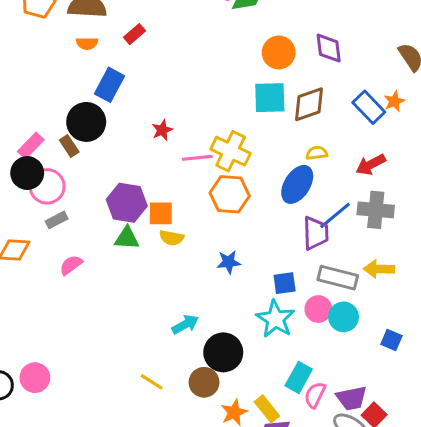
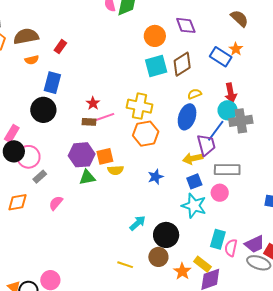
brown rectangle: (69, 146) -> (89, 122), moved, turned -40
pink line: (197, 158) -> (105, 117), moved
red arrow: (371, 165) -> (231, 93), turned -60
yellow arrow: (379, 269) -> (193, 159), moved
cyan circle: (344, 317) -> (228, 110), moved

